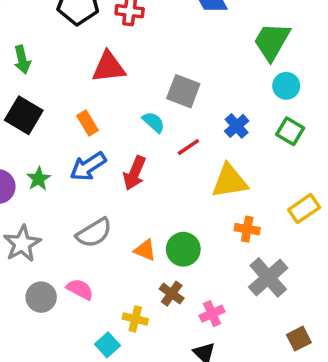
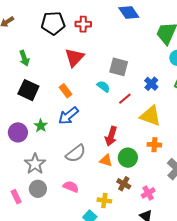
red triangle: (109, 67) -> (74, 57), turned -35
red arrow: (135, 173) -> (111, 136), moved
yellow triangle: (229, 181) -> (150, 116), turned 35
orange cross: (247, 229) -> (154, 145), moved
gray circle: (41, 297) -> (38, 189), moved

